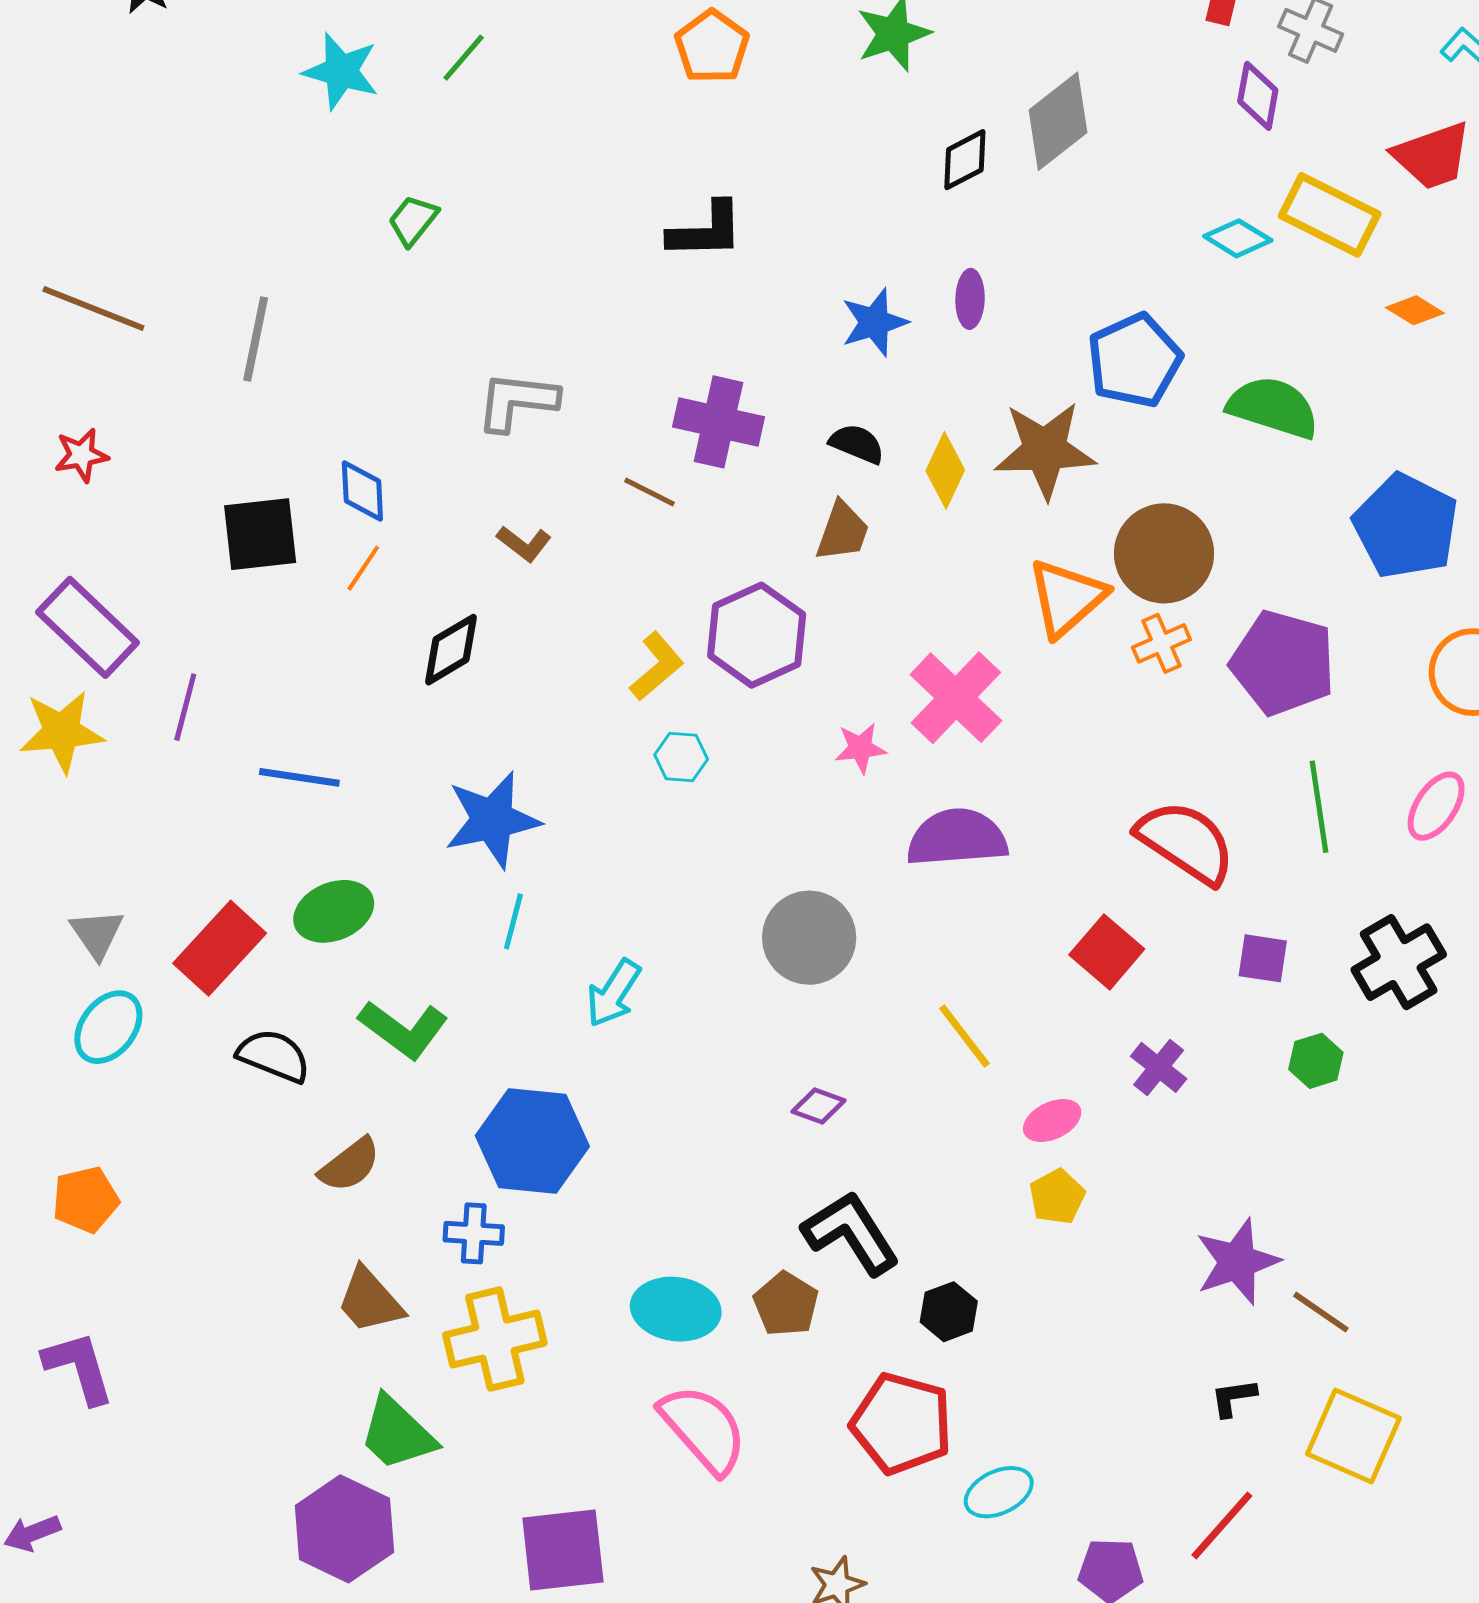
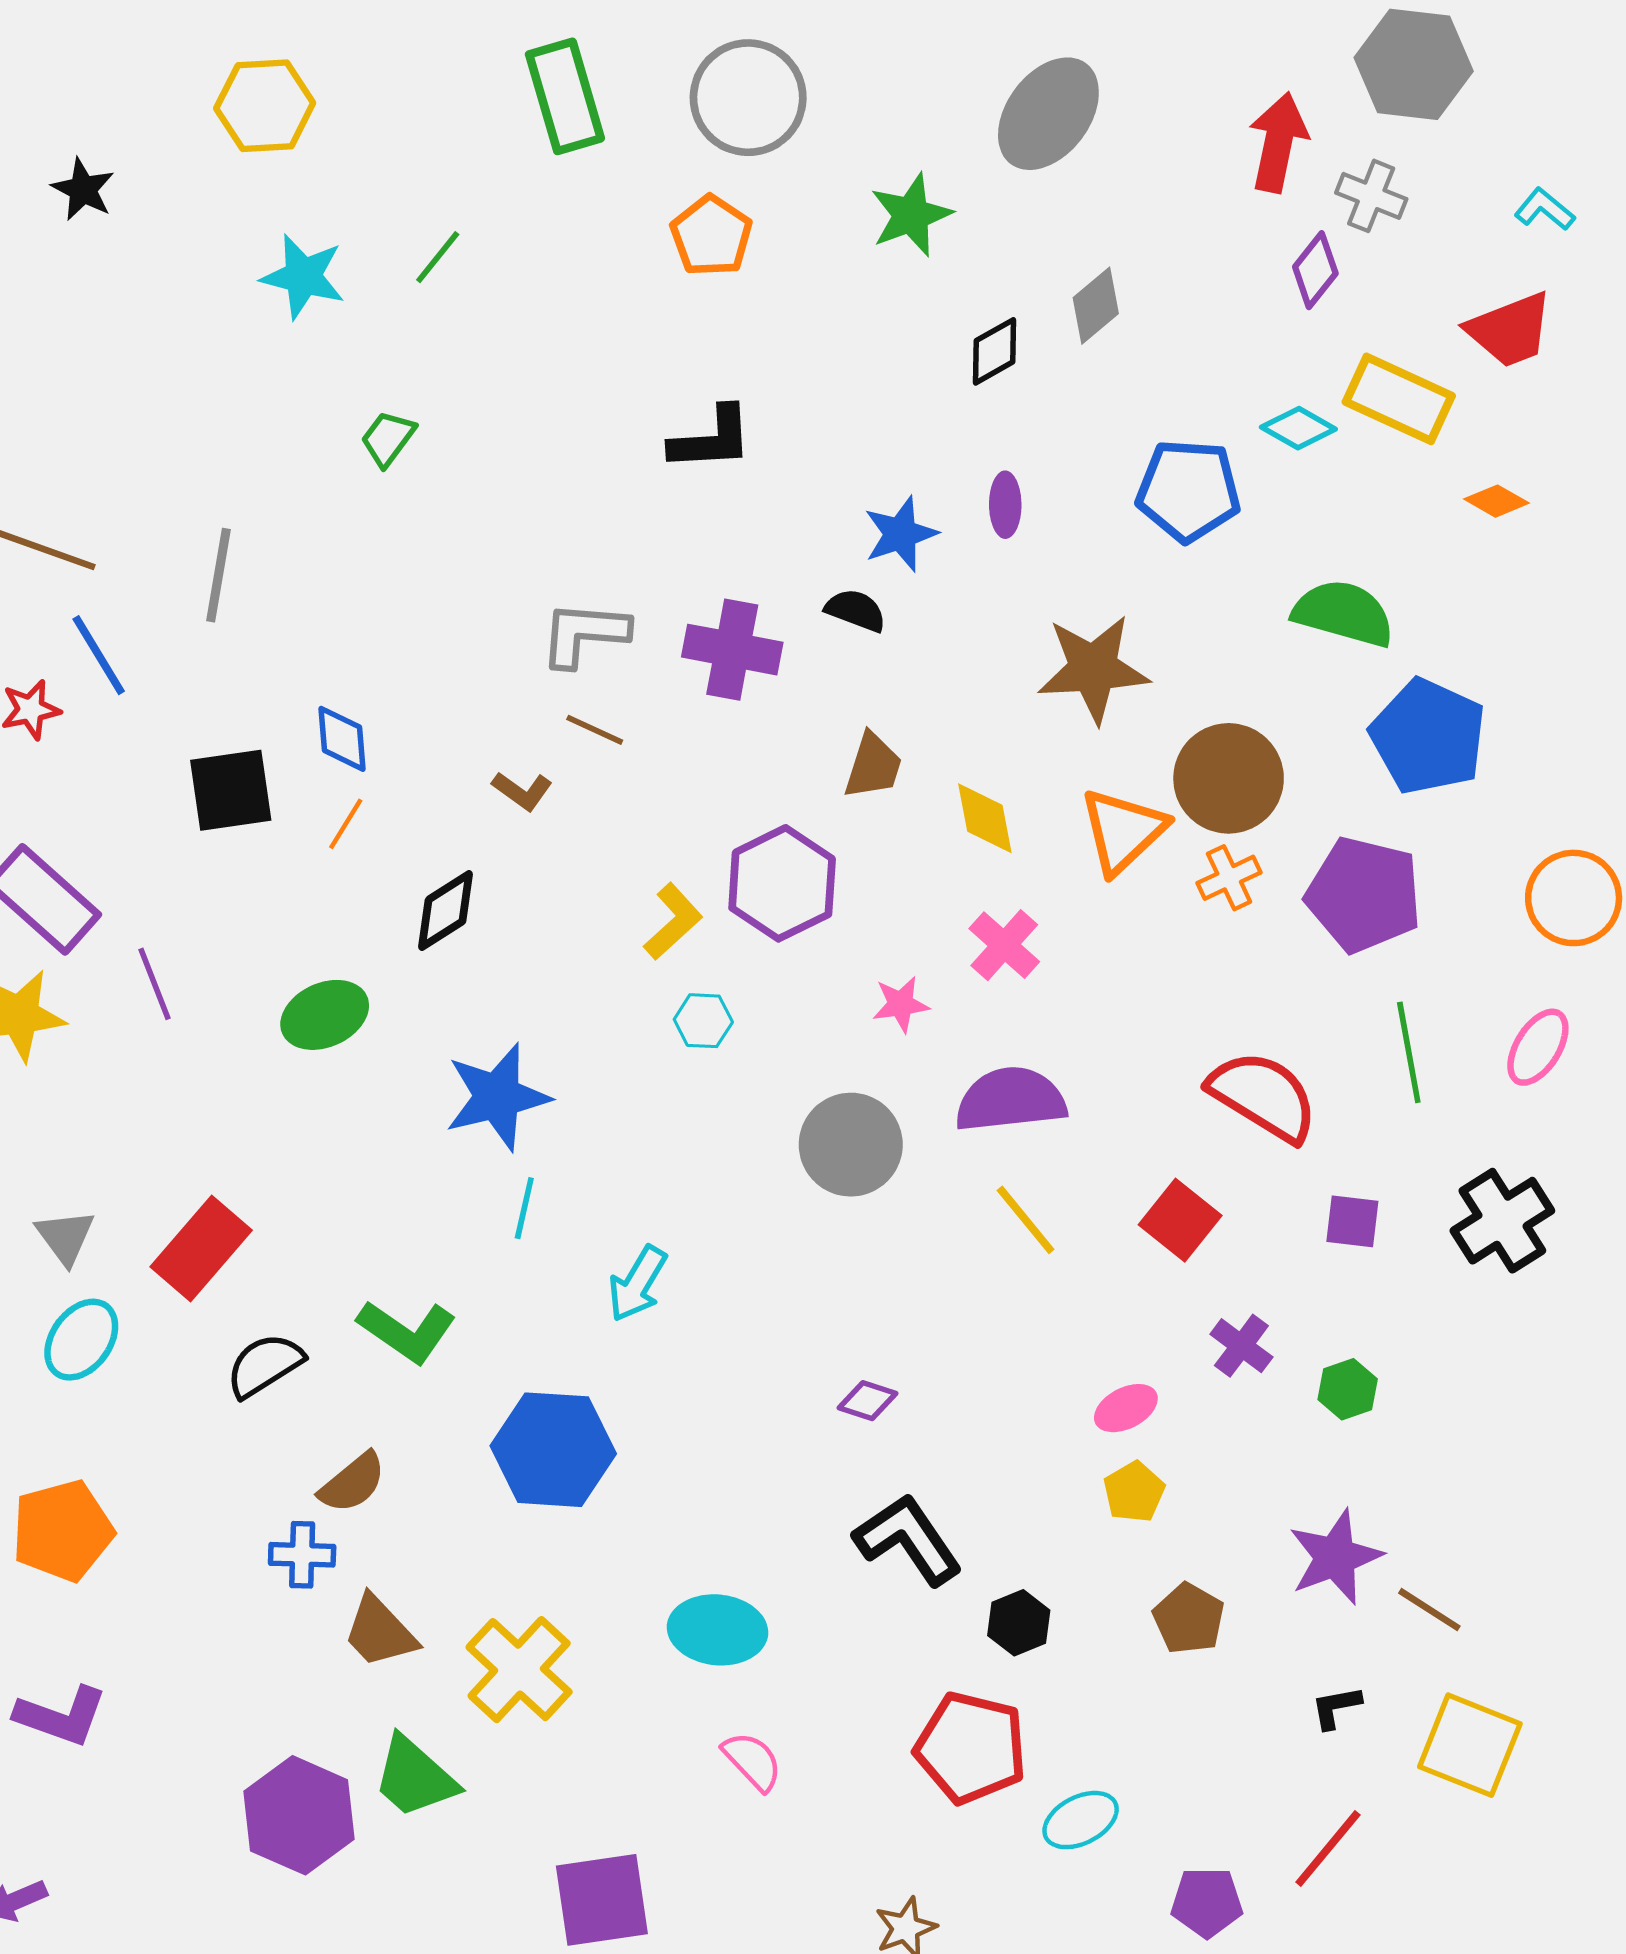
purple diamond: (1258, 96) -> (1315, 270), turned 30
gray diamond: (1058, 121) -> (1096, 306), size x0.7
blue pentagon: (1134, 361) -> (1188, 490), moved, turned 30
gray L-shape: (517, 401) -> (584, 634), moved
black semicircle: (857, 444) -> (856, 610), moved
yellow diamond: (945, 470) -> (985, 818), moved, turned -34
brown line: (650, 492) -> (595, 730), moved
blue pentagon: (1406, 526) -> (1428, 736), moved
pink cross: (956, 698) -> (1004, 945), size x0.7
purple line: (185, 707) -> (154, 984), turned -34
blue line: (299, 777) -> (99, 655), moved, turned 52
green ellipse: (334, 911) -> (325, 1015), moved
gray circle: (809, 938) -> (851, 1145), moved
yellow line: (964, 1036) -> (1026, 1220), moved
black semicircle: (274, 1056) -> (265, 1365), turned -52
green hexagon: (1316, 1061) -> (1348, 1389), moved
orange pentagon: (86, 1200) -> (62, 1531), size x1.4
blue cross: (474, 1233) -> (302, 1555), moved
brown pentagon: (786, 1304) -> (1189, 1619), moved
yellow cross: (495, 1339) -> (519, 1670), turned -32
purple L-shape: (79, 1367) -> (61, 1716), turned 128
pink semicircle: (703, 1429) -> (752, 1761), size x0.6
purple hexagon: (344, 1529) -> (299, 1815), moved

